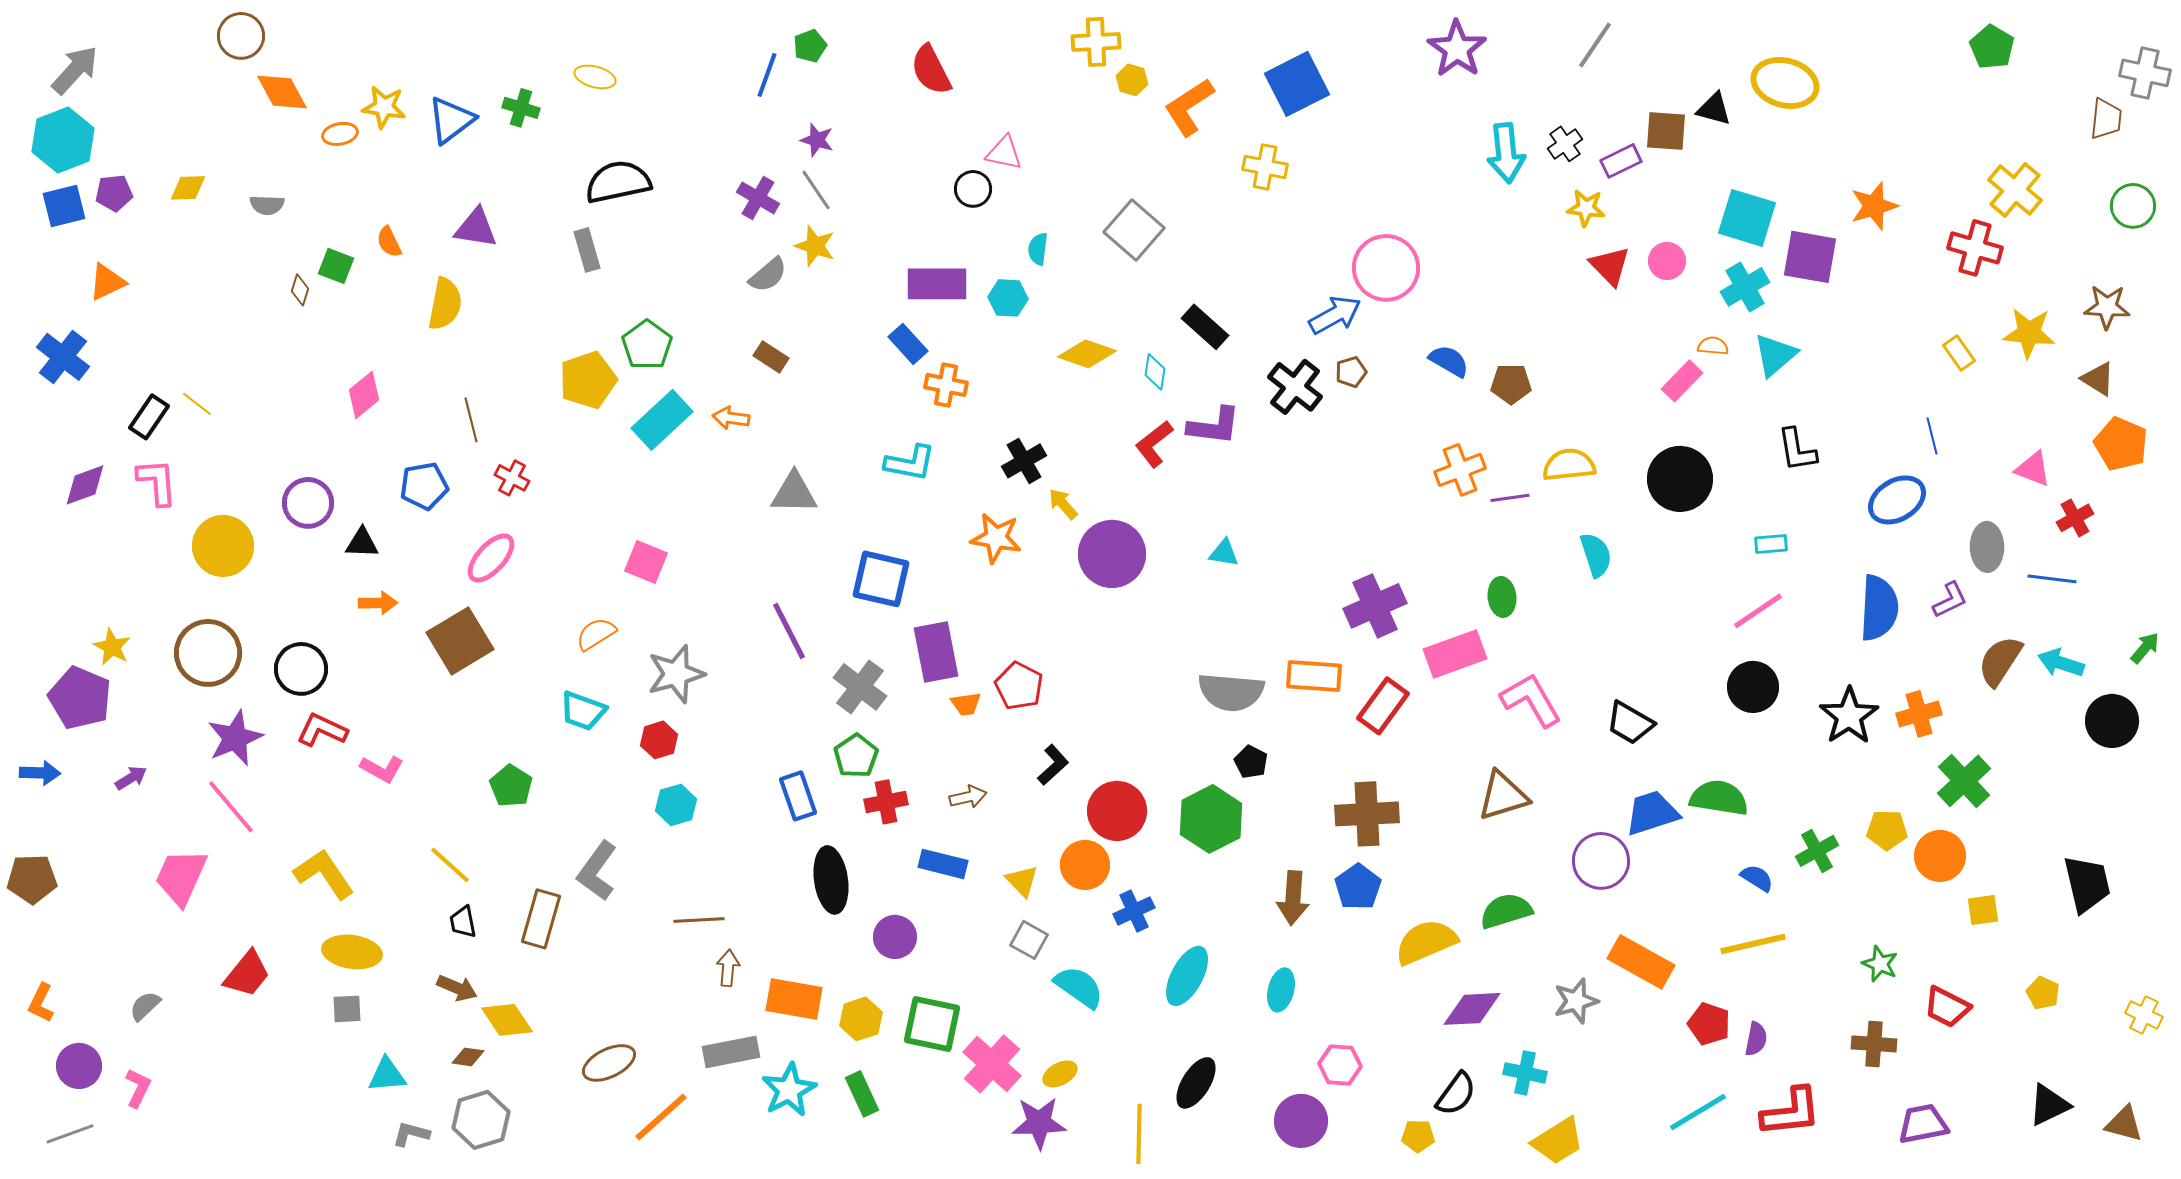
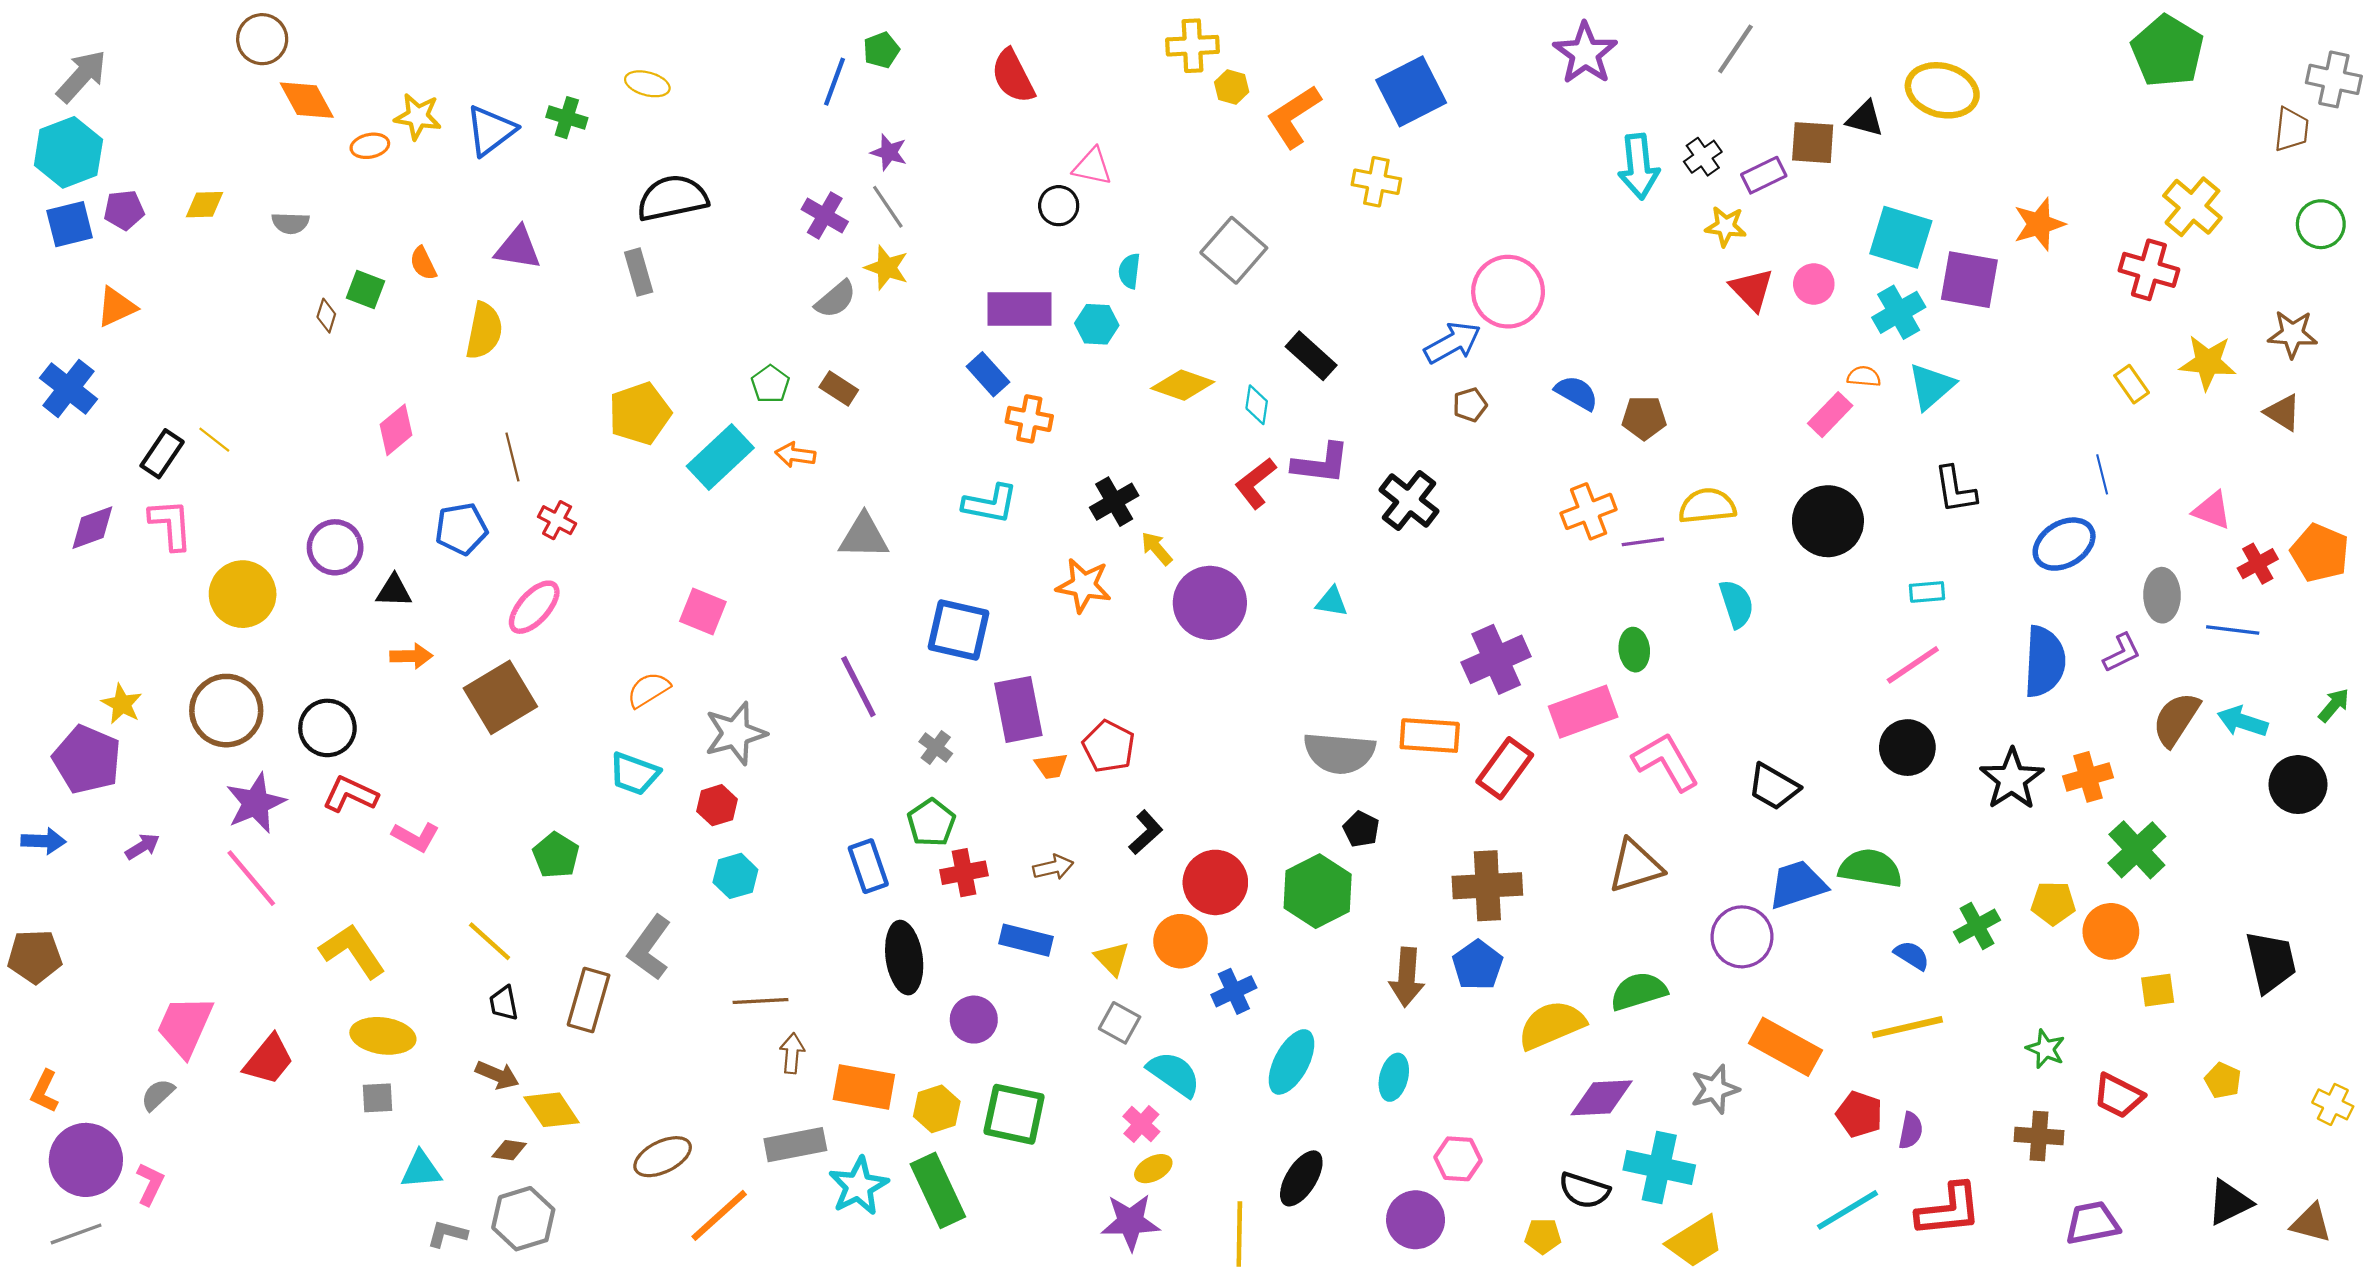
green pentagon: (1992, 47) -> (2167, 51), size x1.5
green pentagon: (647, 345) -> (770, 384), moved, size x0.7
black cross: (1295, 387) -> (1409, 501), moved
orange pentagon: (2121, 444) -> (2320, 553), moved
gray cross: (860, 687) -> (936, 748), size x0.6
pink trapezoid: (181, 877) -> (185, 1026), moved
pink cross: (992, 1064) -> (1141, 1124), moved, size x0.6
purple circle: (79, 1066) -> (86, 1160), size x1.5
cyan cross: (1525, 1073) -> (1659, 1168), size x1.5
green rectangle: (862, 1094) -> (938, 1190), size x1.5
black semicircle: (1456, 1094) -> (1584, 1190), turned 72

